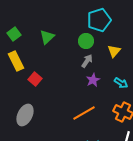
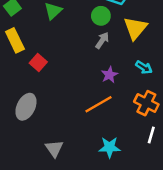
yellow triangle: (114, 51) -> (135, 28), size x1.5
purple star: (93, 80) -> (110, 75), moved

